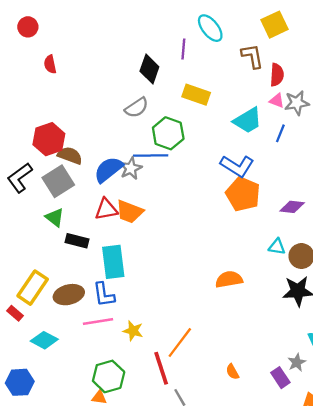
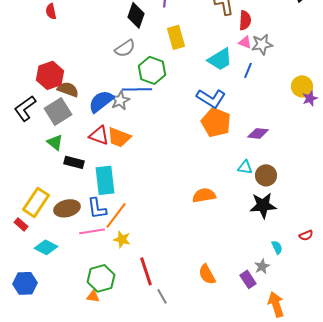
yellow rectangle: (196, 95) -> (176, 37), turned 55
red triangle: (106, 209) -> (99, 135), turned 30
orange line: (180, 343) -> (116, 215), moved
orange semicircle: (232, 372) -> (207, 274), size x1.5

